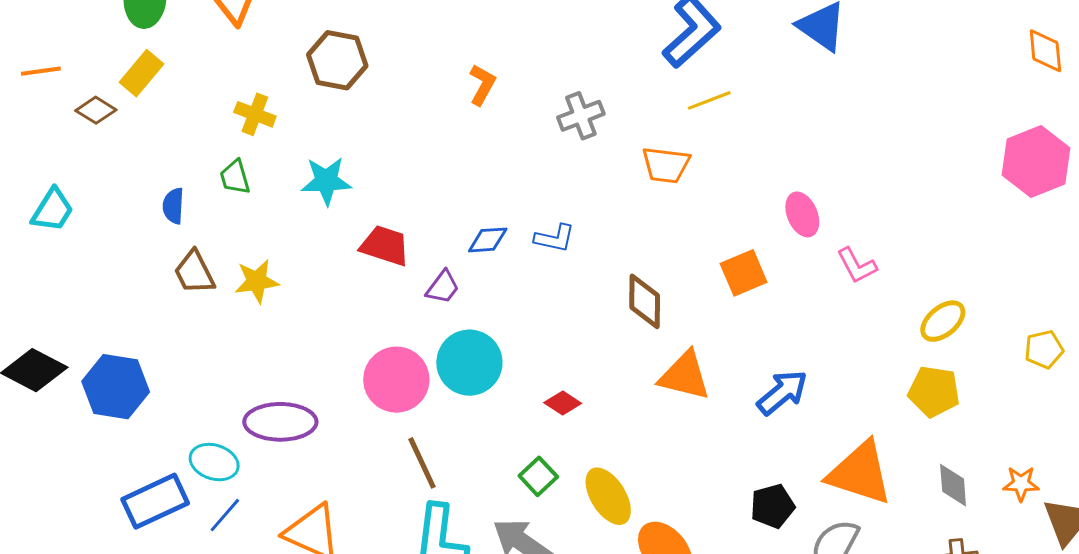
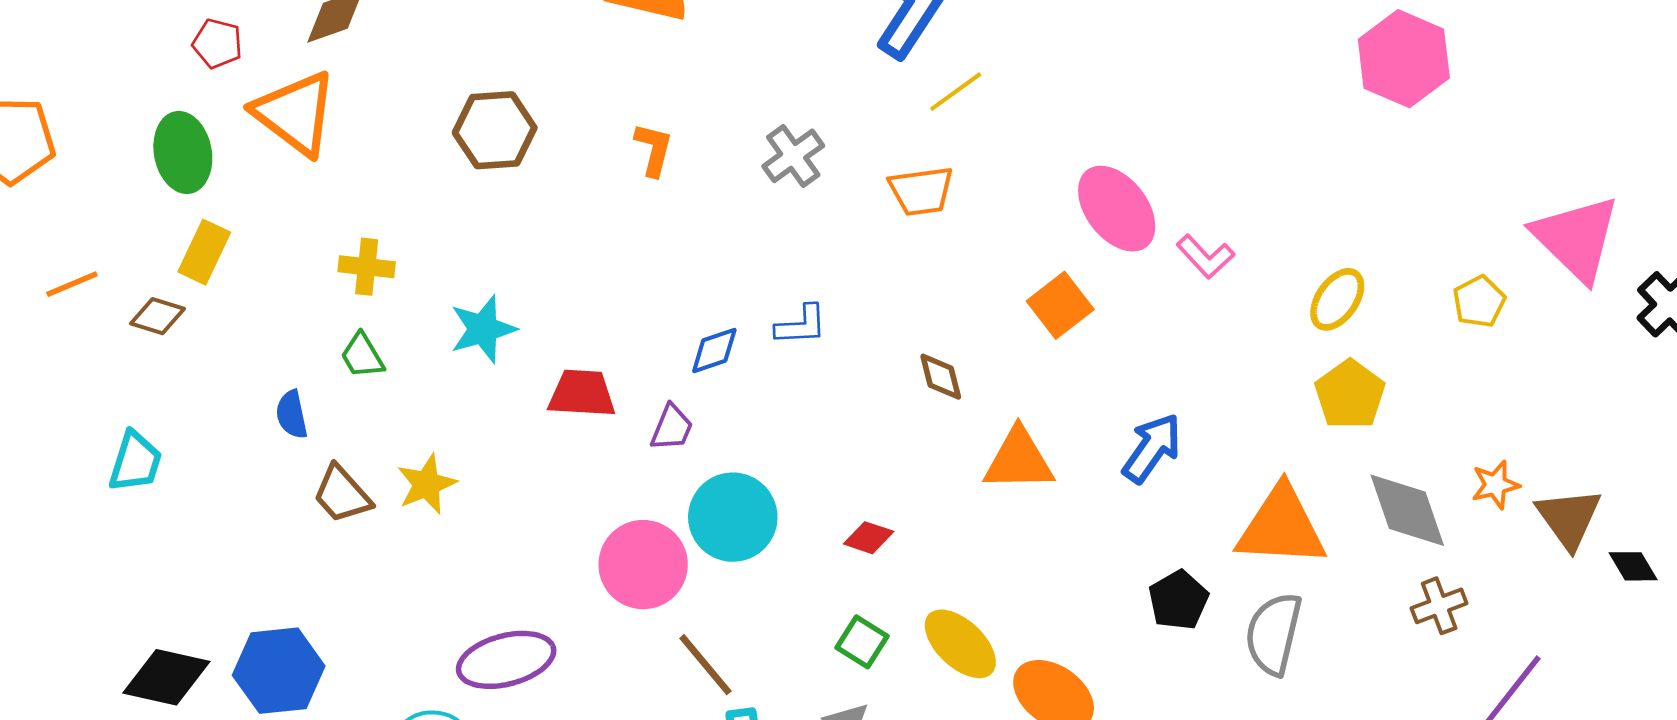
brown hexagon: (337, 60) -> (495, 130), moved
pink ellipse: (802, 214) -> (1117, 209), size x1.5
brown diamond: (645, 301) -> (941, 377), size x0.7
yellow pentagon: (934, 392) -> (1350, 395), turned -30
gray diamond: (953, 485) -> (1407, 510), size x1.5

